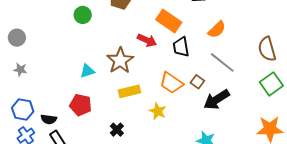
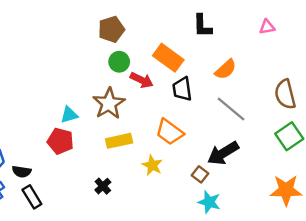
green circle: (83, 15) -> (119, 62), moved
brown square: (197, 82) -> (200, 174), moved
red pentagon: (81, 105) -> (60, 141), moved

